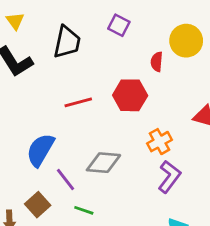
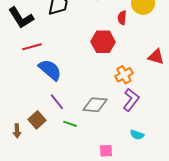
red line: (78, 102) -> (32, 47), moved
blue semicircle: (40, 150) -> (50, 70), moved, turned 100
gray diamond: (103, 163) -> (95, 105), moved

